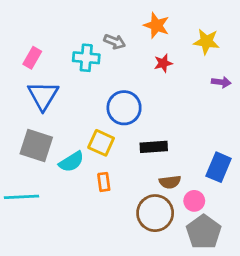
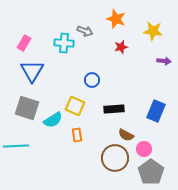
blue circle: (124, 108) -> (92, 80), size x0.6
blue rectangle: (219, 167) -> (156, 111), moved
brown semicircle: (170, 182) -> (126, 135), turned 35

